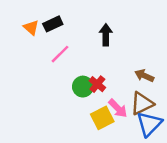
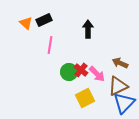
pink line: (60, 54) -> (50, 45), turned -36
pink arrow: (118, 108) -> (97, 74), moved

